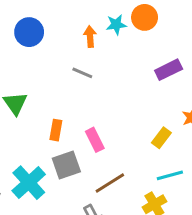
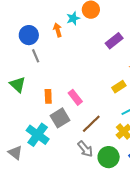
blue circle: (29, 32) -> (29, 35), moved
gray line: (82, 73) -> (36, 56), moved, turned 56
yellow rectangle: (161, 138) -> (119, 87), turned 32

